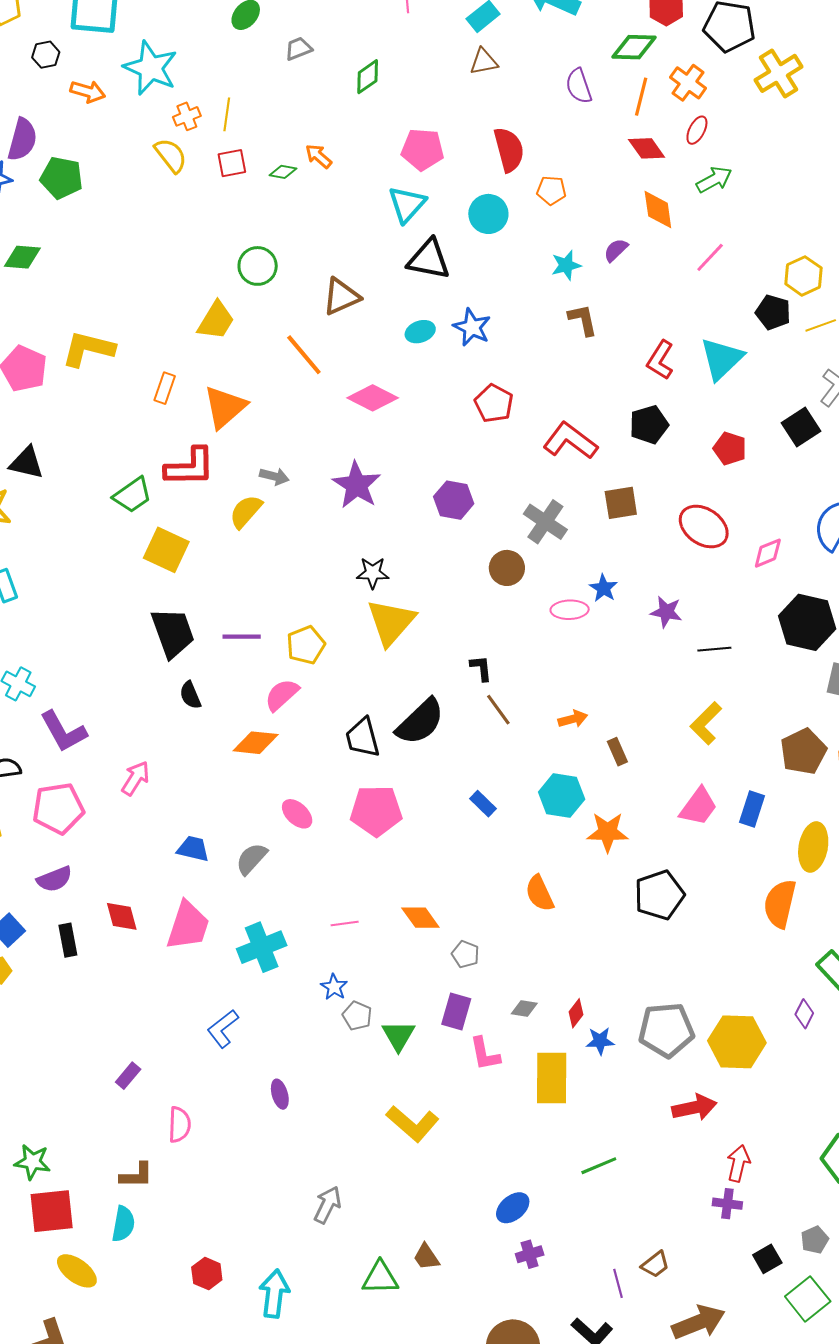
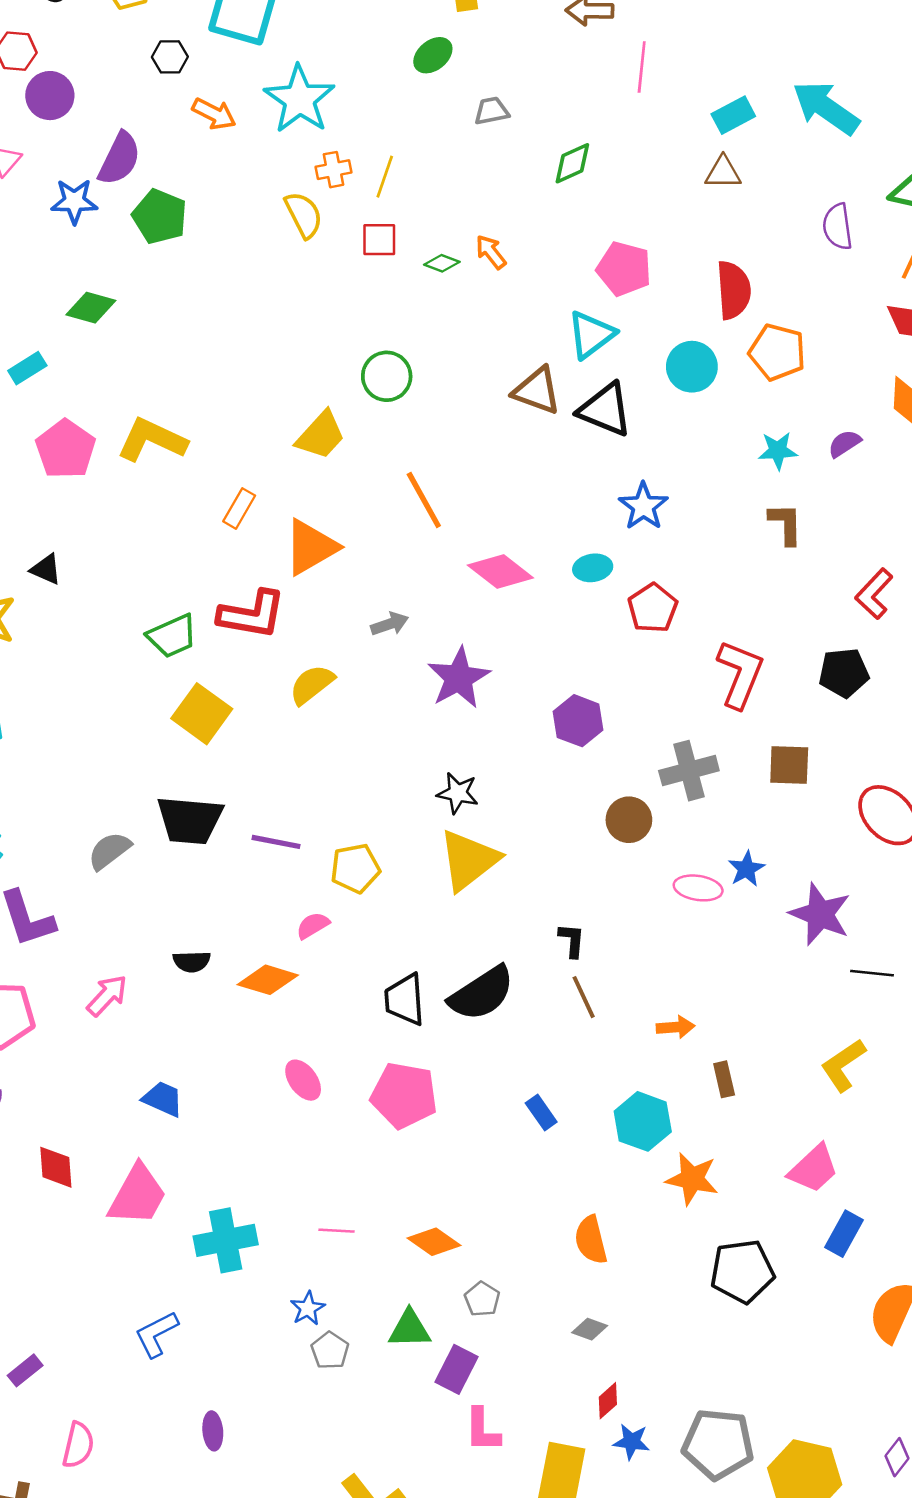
orange pentagon: (551, 190) -> (777, 352), size x1.5
brown triangle: (341, 297) -> (537, 391), moved, turned 33
cyan ellipse: (420, 332) -> (593, 568), moved
red L-shape: (570, 441) -> (740, 674), turned 64
black triangle: (27, 463) -> (46, 569), size x0.7
gray arrow: (274, 476) -> (390, 624), moved, turned -44
gray cross: (545, 522) -> (689, 771), turned 30
purple star: (666, 612) -> (820, 914), size x1.5
black trapezoid: (173, 633) -> (190, 820), turned 104
black semicircle: (190, 695) -> (192, 962), moved, turned -80
pink semicircle: (282, 695) -> (313, 925), size x0.7
blue rectangle: (752, 809) -> (844, 1234), moved
gray semicircle: (251, 859) -> (109, 851), moved
orange diamond: (420, 918) -> (434, 1242), turned -30
gray diamond: (524, 1009) -> (590, 1329), moved
green triangle: (398, 1036) -> (410, 1329), moved, turned 48

